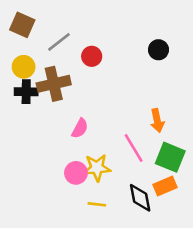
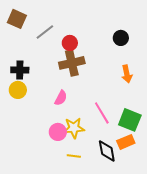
yellow circle: (24, 67) -> (18, 90), moved
brown cross: (54, 84) -> (72, 63), moved
orange arrow: (157, 120) -> (127, 74), moved

